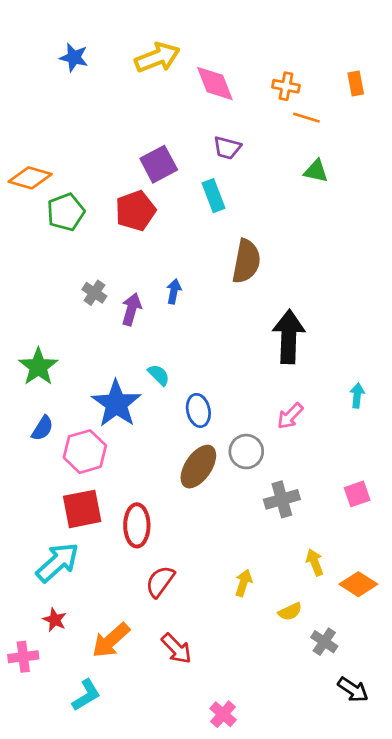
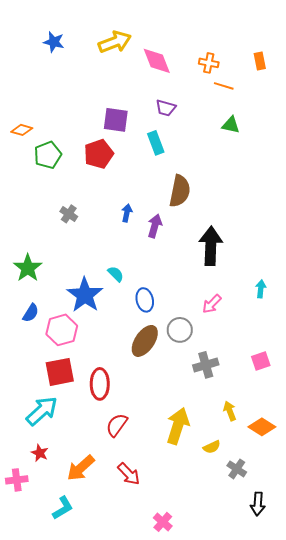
purple square: (159, 164) -> (116, 120), turned 36
orange diamond: (30, 178) -> (22, 130), size x0.7
purple arrow: (131, 309) -> (155, 226), moved
yellow arrow: (244, 583) -> (178, 426), size x1.8
black arrow: (353, 690) -> (258, 504), turned 60

